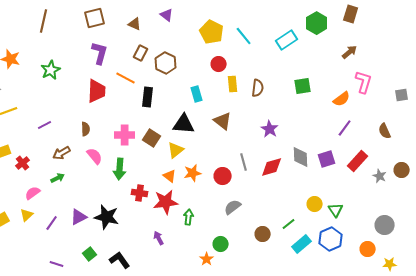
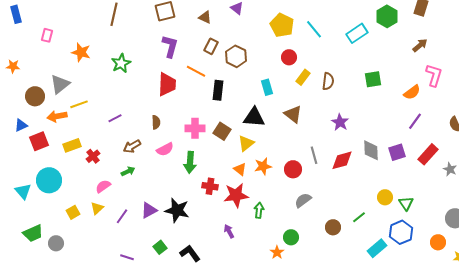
yellow rectangle: (233, 84) -> (303, 77), turned 42
pink semicircle: (95, 156) -> (165, 149), turned 102
cyan rectangle: (302, 244) -> (377, 248), moved

